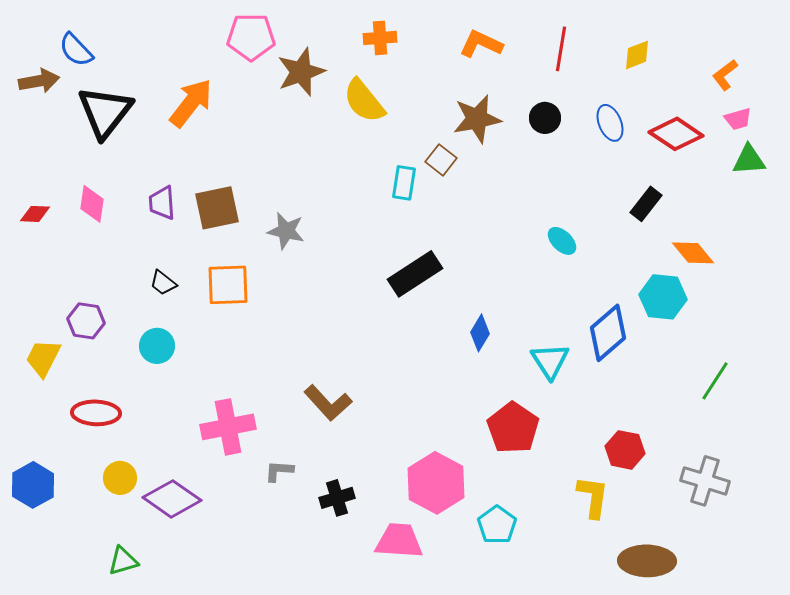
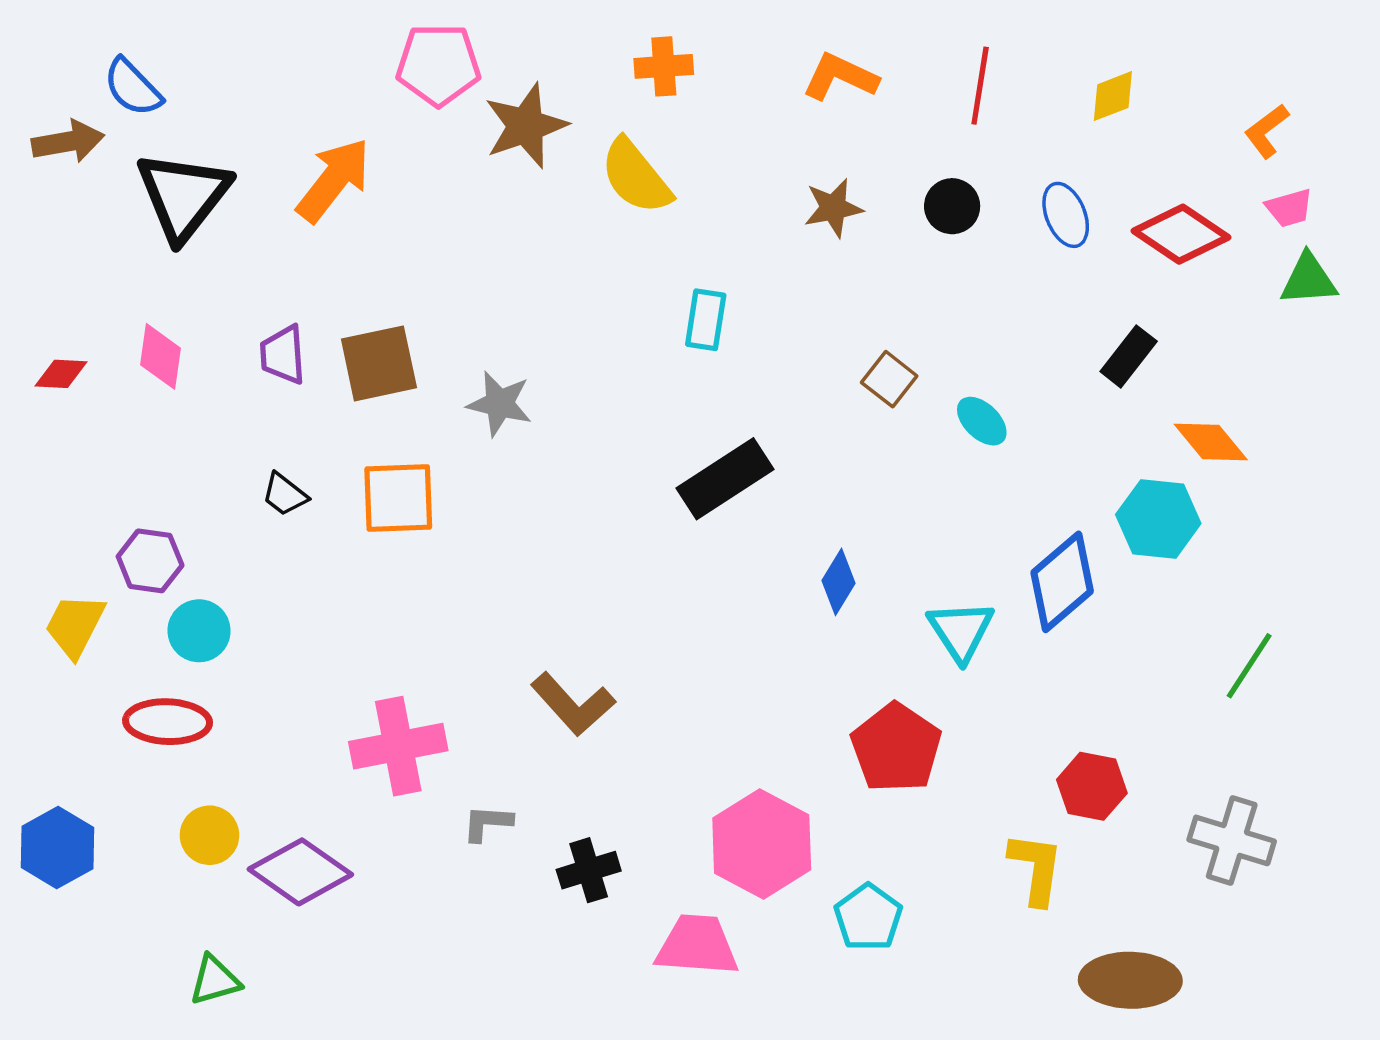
brown star: (477, 119) -> (833, 208), size x0.7
brown square: (441, 160) -> (889, 379), moved
cyan circle: (157, 346) -> (199, 631), moved

